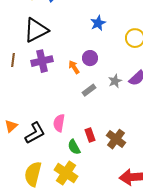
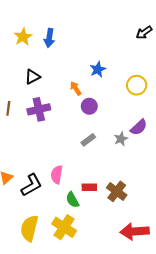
black triangle: (36, 30) -> (33, 77), size x0.6
orange arrow: (74, 67) -> (76, 88), moved
gray star: (115, 81) -> (121, 139), moved
red rectangle: (90, 135) -> (89, 187), turned -72

